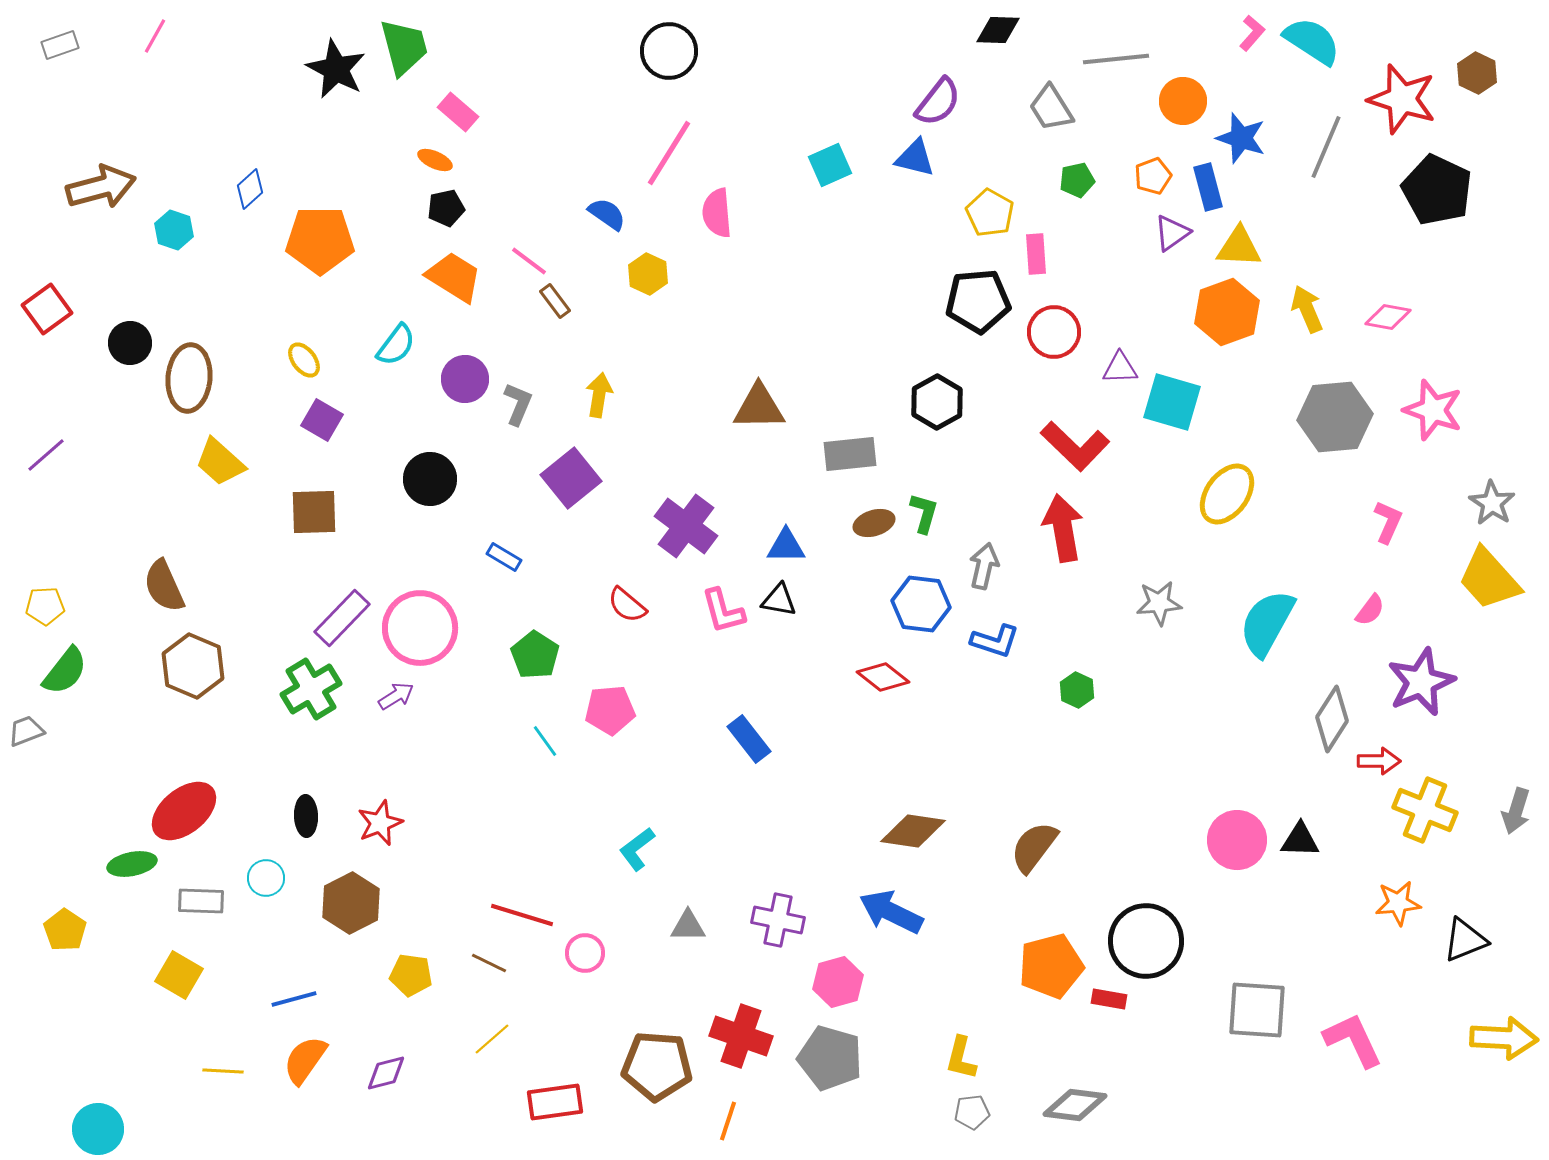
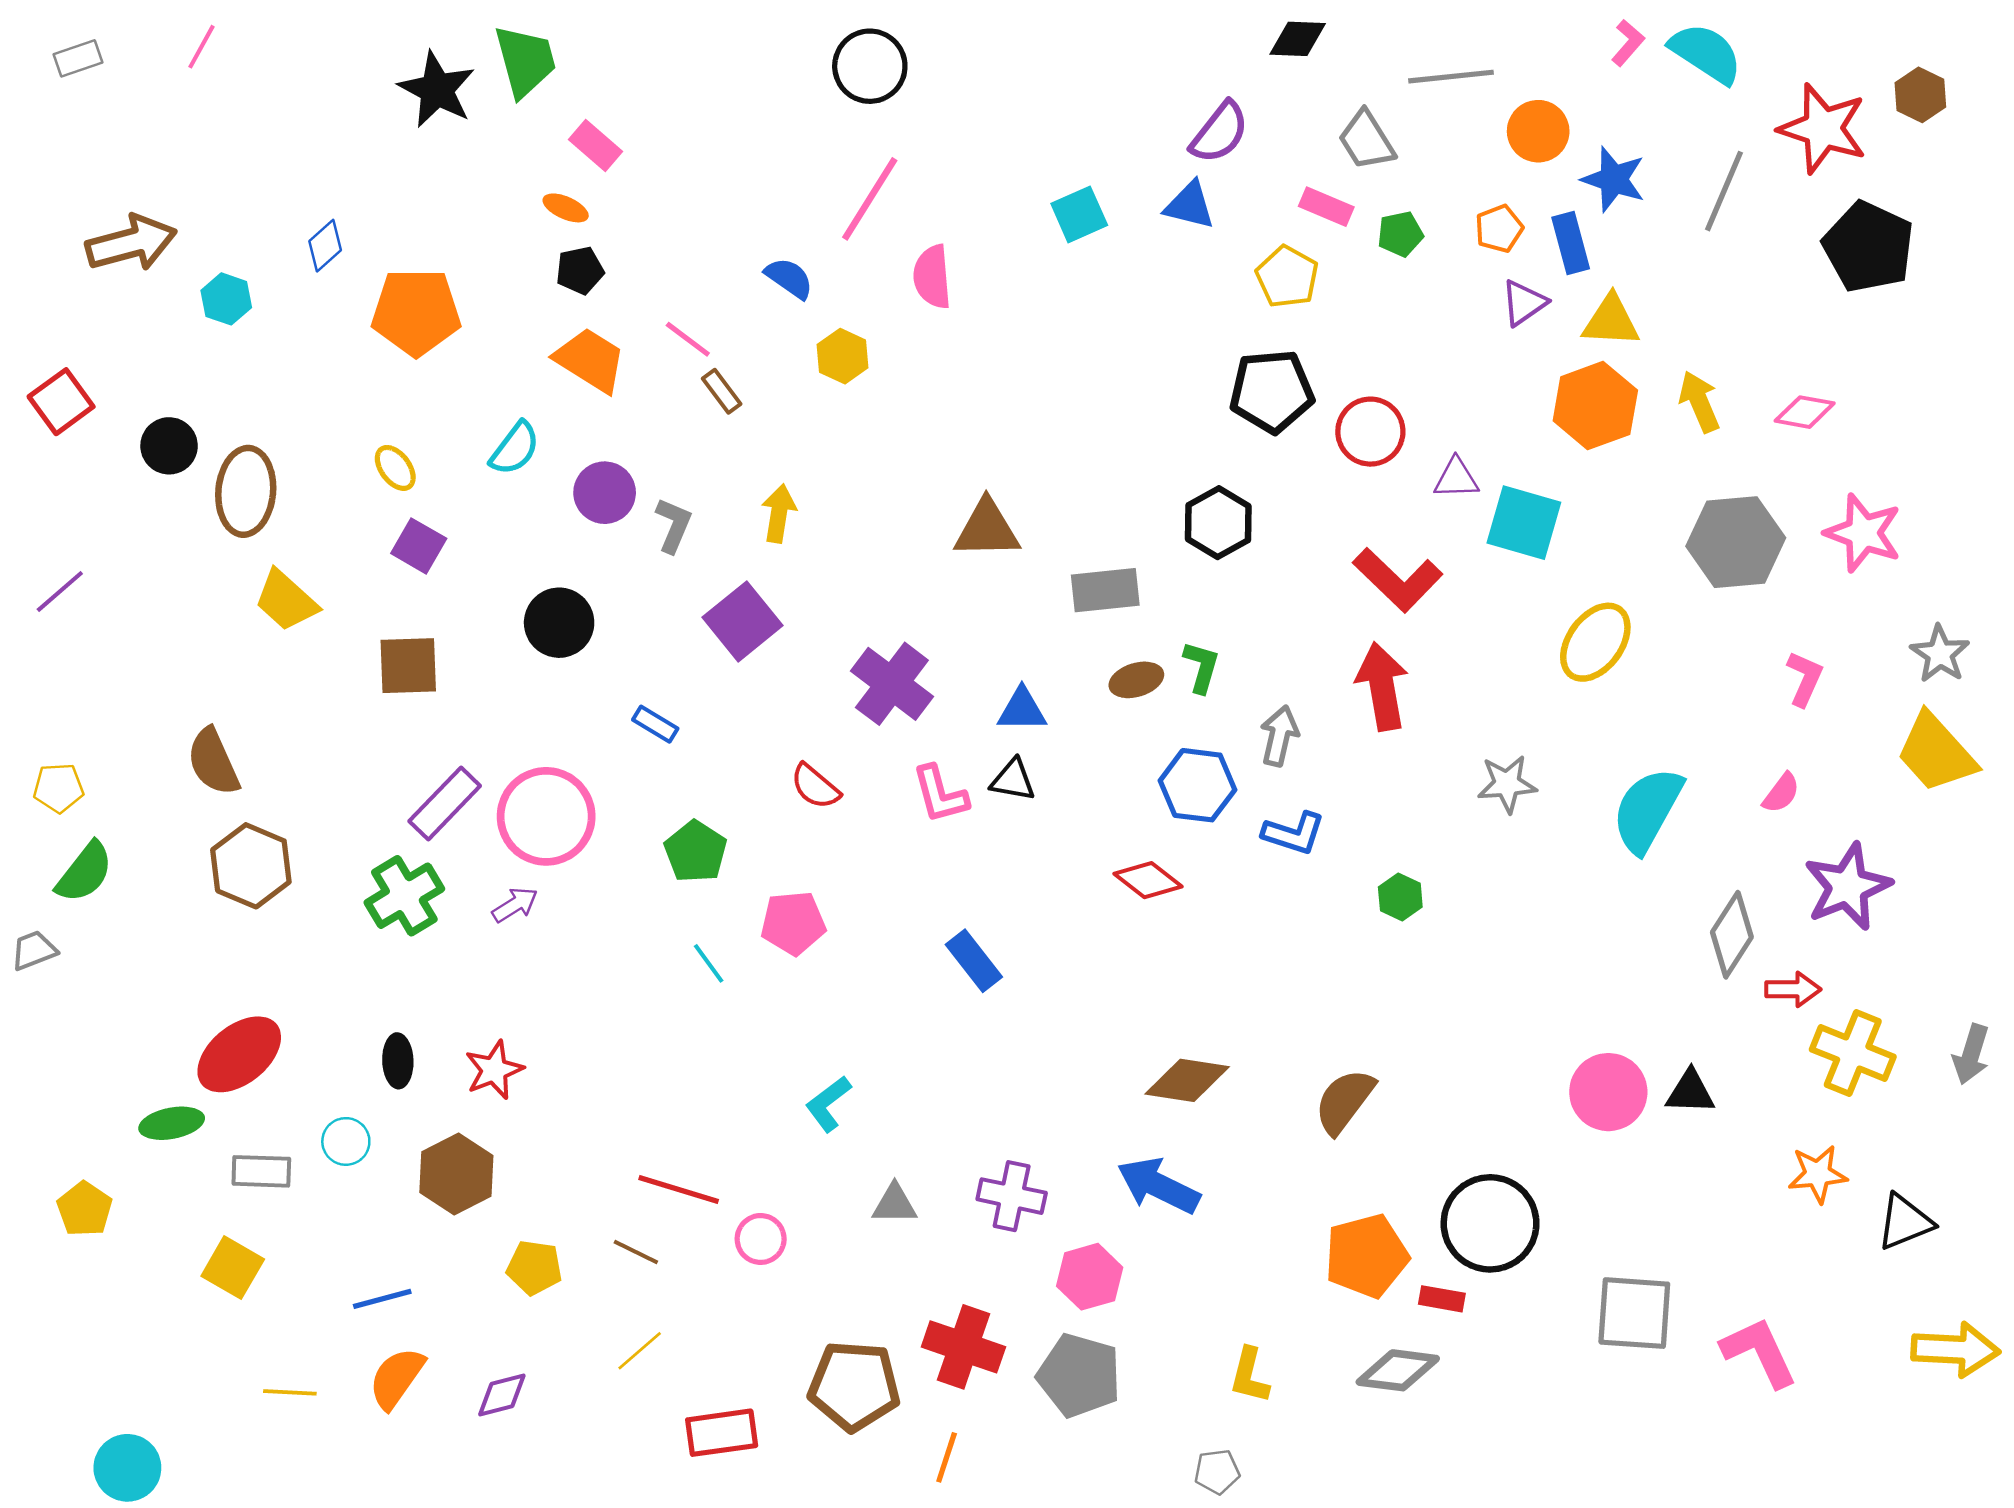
pink rectangle: (1036, 254) -> (1326, 207), moved, turned -63
gray diamond: (1075, 1105) -> (1398, 1370), moved
gray pentagon: (972, 1112) -> (1217, 1472), moved

